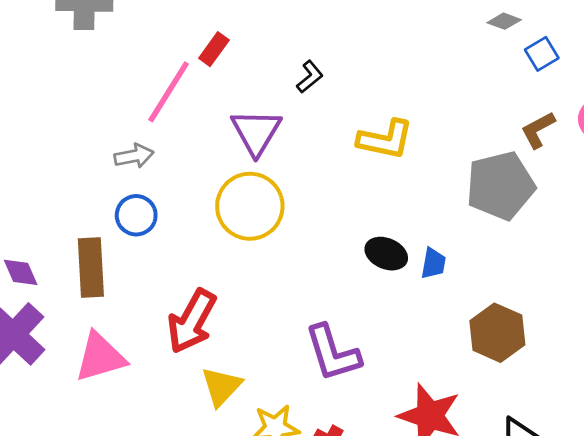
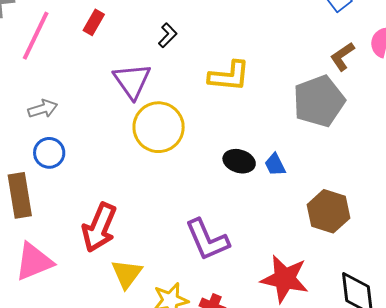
pink line: (169, 92) -> (36, 36), moved
yellow circle: (250, 206) -> (159, 127), moved
blue trapezoid: (433, 263) -> (275, 165), turned 150

